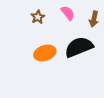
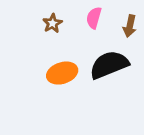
pink semicircle: (68, 13) -> (94, 18), turned -126

